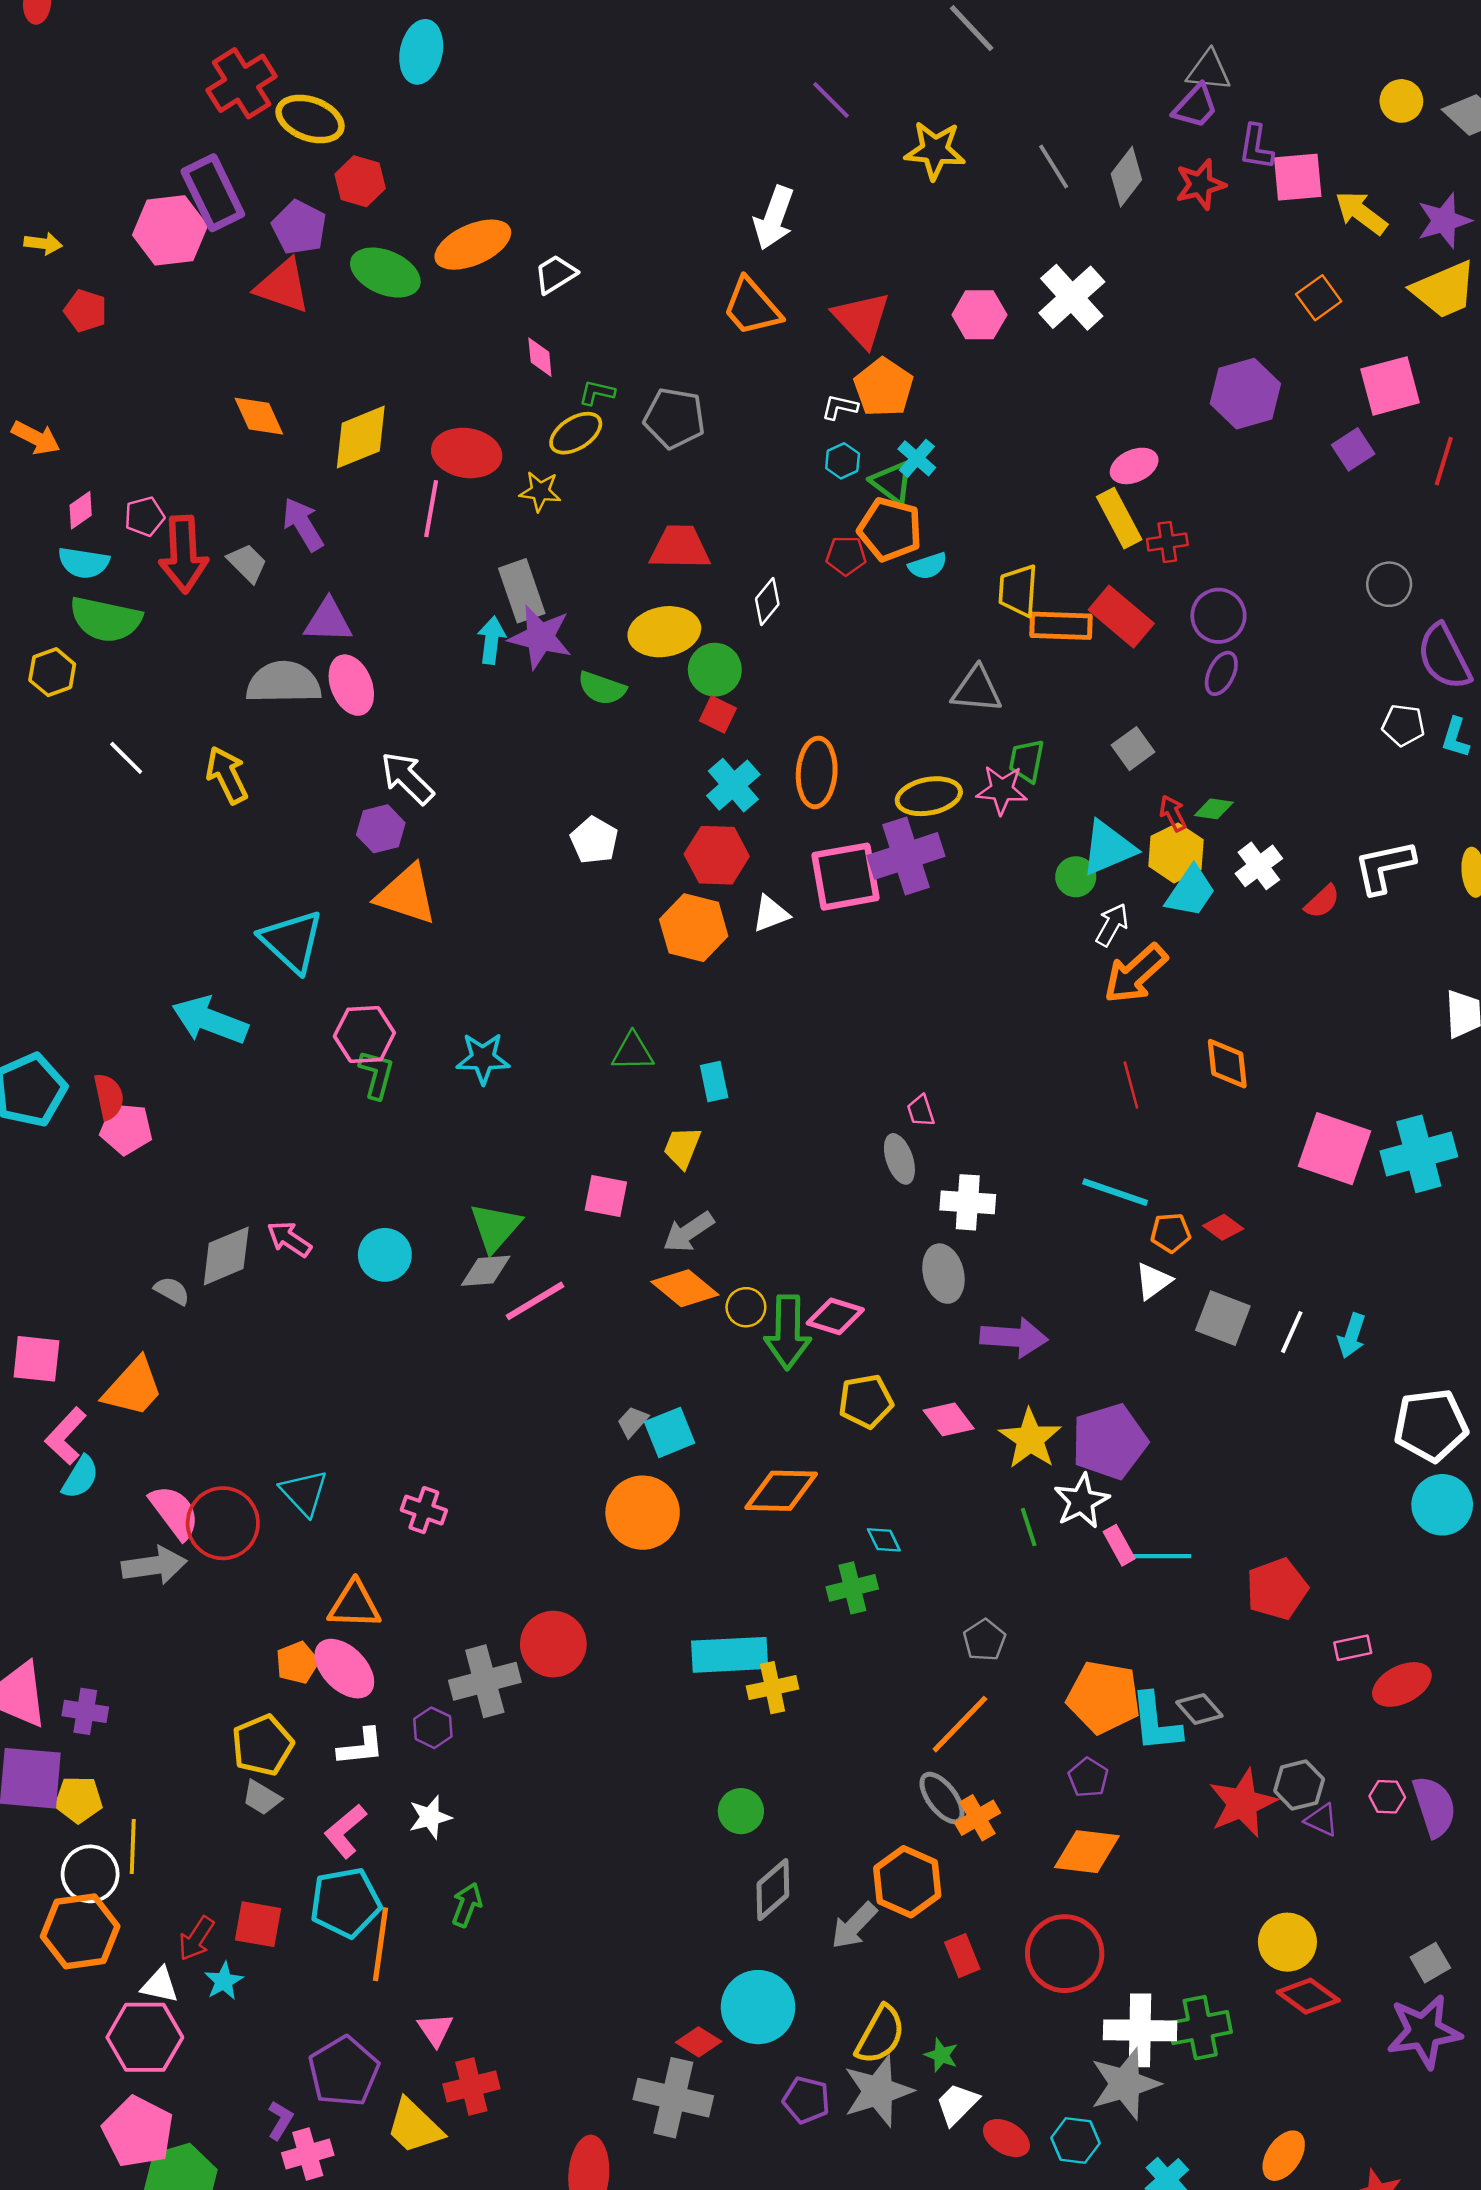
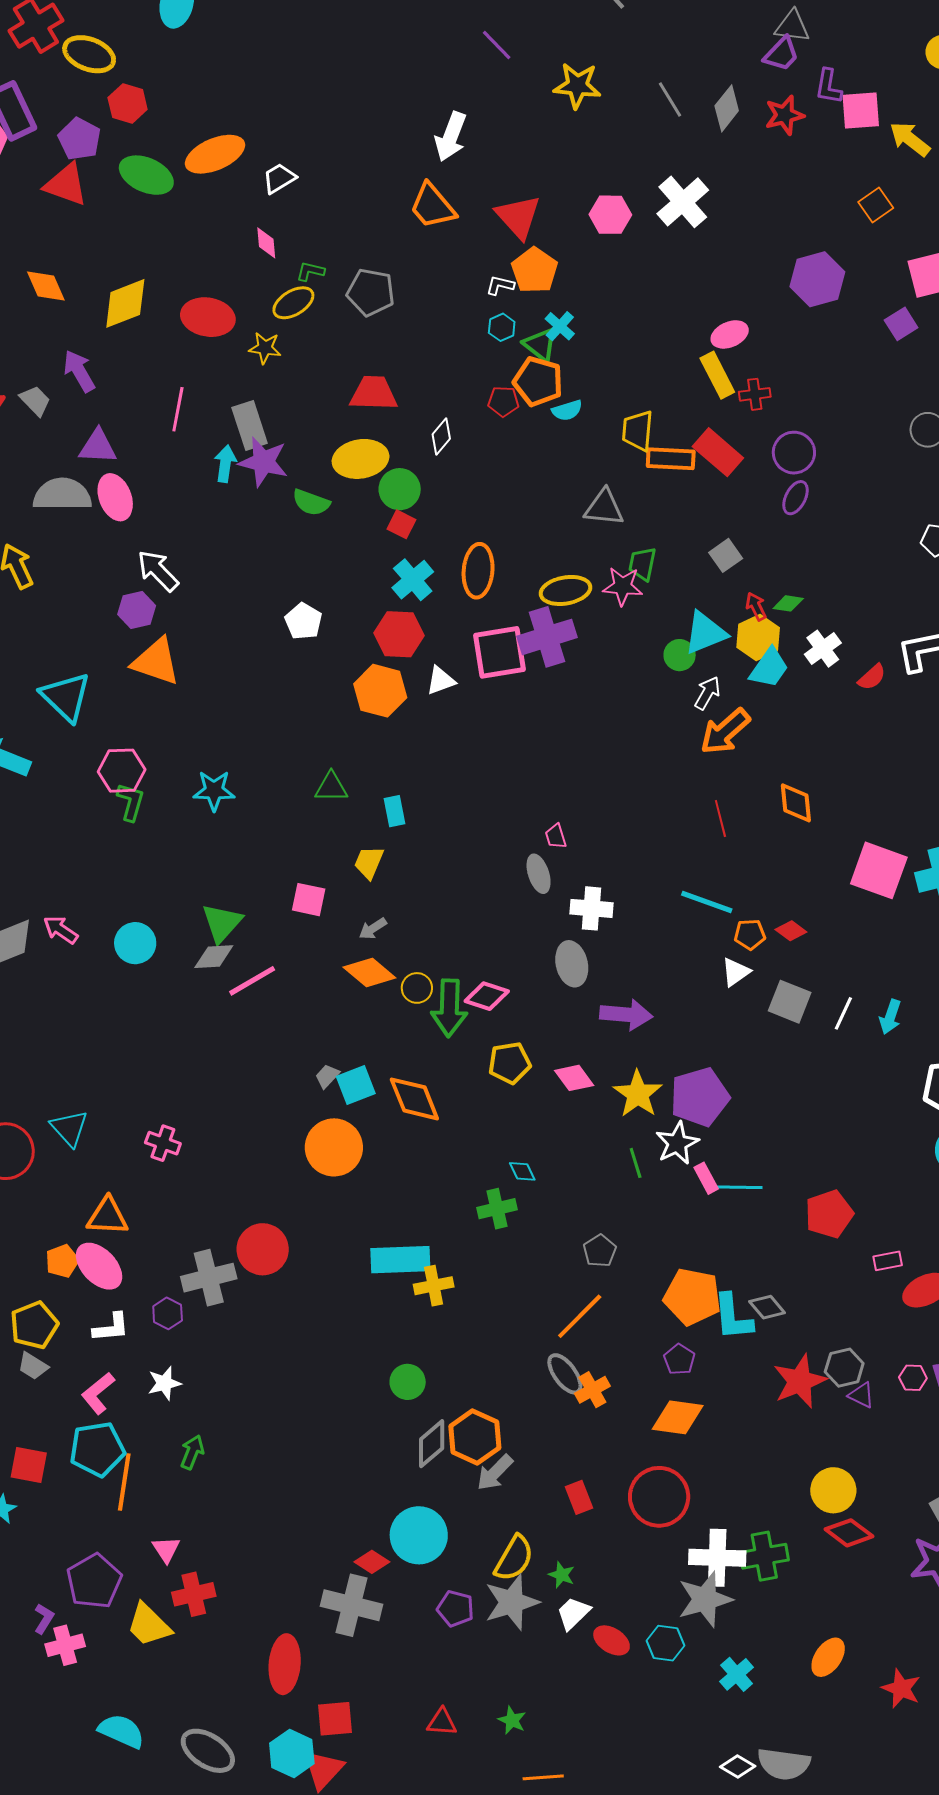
pink line: (431, 509) -> (178, 409), moved
gray arrow: (688, 1232) -> (373, 929), size x0.7
orange diamond: (781, 1491) -> (414, 1099), moved, turned 66
orange hexagon: (907, 1882) -> (475, 1437), moved

